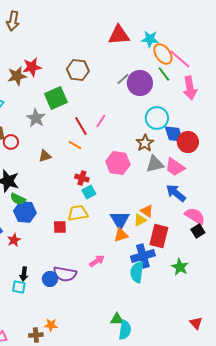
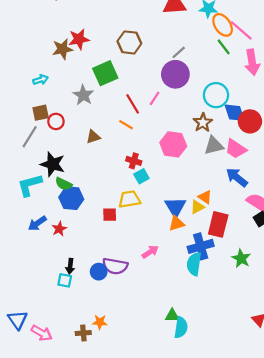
purple circle: (140, 83) -> (175, 74), moved

